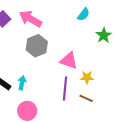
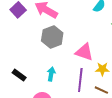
cyan arrow: (22, 83) -> (51, 74), moved

